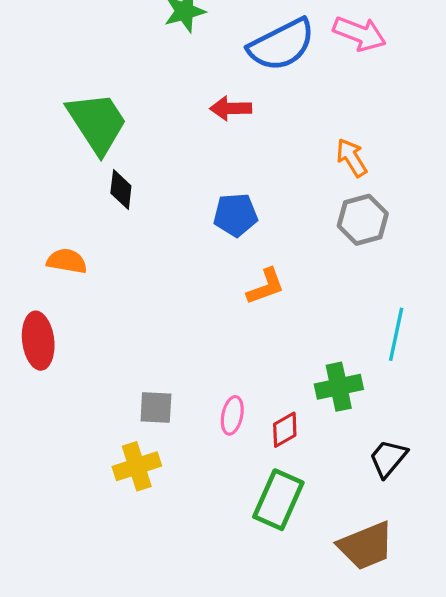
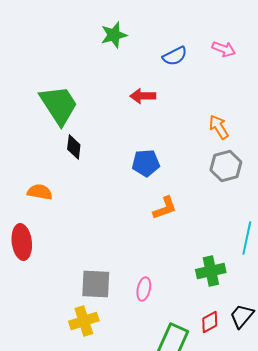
pink arrow: (360, 34) -> (224, 49), size x0.7
blue semicircle: (282, 45) -> (175, 56), size x0.6
gray square: (156, 407) -> (96, 284), size x1.4
red diamond: (285, 430) -> (210, 322), moved

